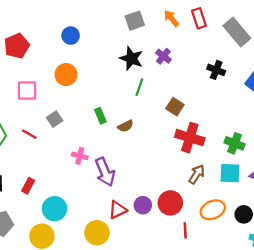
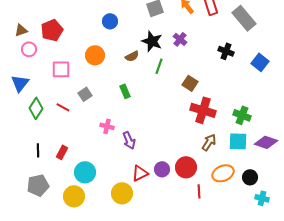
blue circle: (71, 36) -> (110, 21), moved
brown semicircle: (126, 126) -> (132, 56), moved
purple arrow: (105, 172) -> (129, 140), size x0.7

